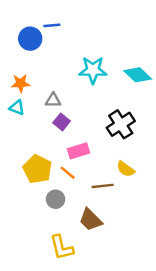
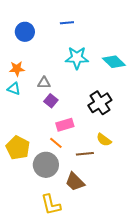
blue line: (52, 25) -> (67, 23), moved
yellow pentagon: (37, 169) -> (18, 148), moved
gray circle: (56, 199) -> (46, 165), size x1.6

